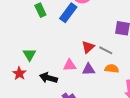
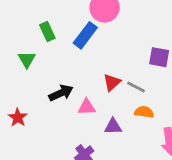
green triangle: (29, 55) -> (27, 59), moved
purple triangle: (89, 69) -> (113, 126), moved
black arrow: (48, 78) -> (61, 93), moved, turned 138

